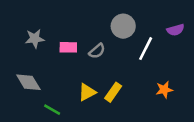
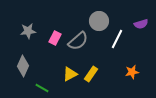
pink rectangle: (68, 47) -> (55, 38), turned -64
gray semicircle: (97, 51) -> (78, 41), size x1.5
gray diamond: (28, 82) -> (23, 66), turned 55

